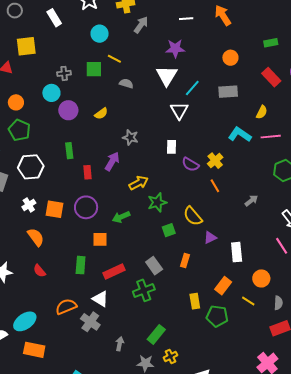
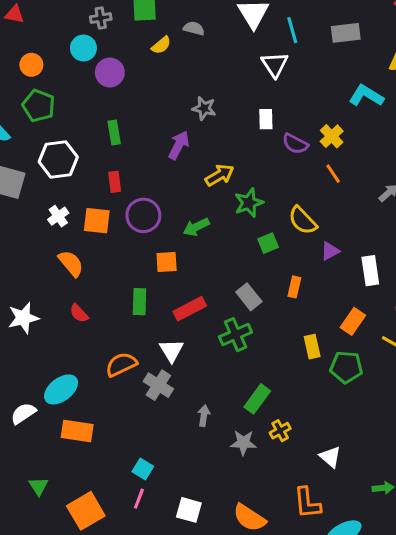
cyan line: (192, 88) -> (292, 30), turned -54
yellow semicircle: (101, 114) -> (161, 45), moved
red rectangle: (88, 172) -> (115, 182), moved
white triangle: (100, 299) -> (172, 350), turned 30

